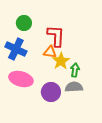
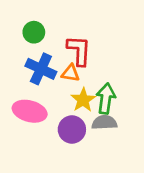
blue cross: (16, 49) -> (41, 69), moved
yellow star: (61, 61) -> (83, 100), moved
green arrow: (75, 70) -> (106, 98), size x1.5

